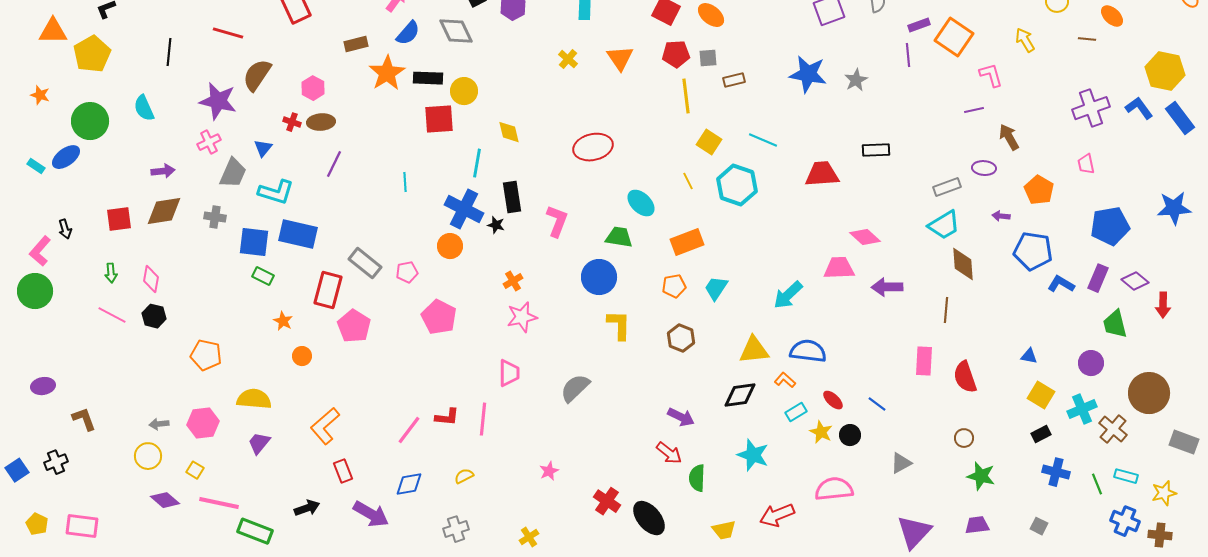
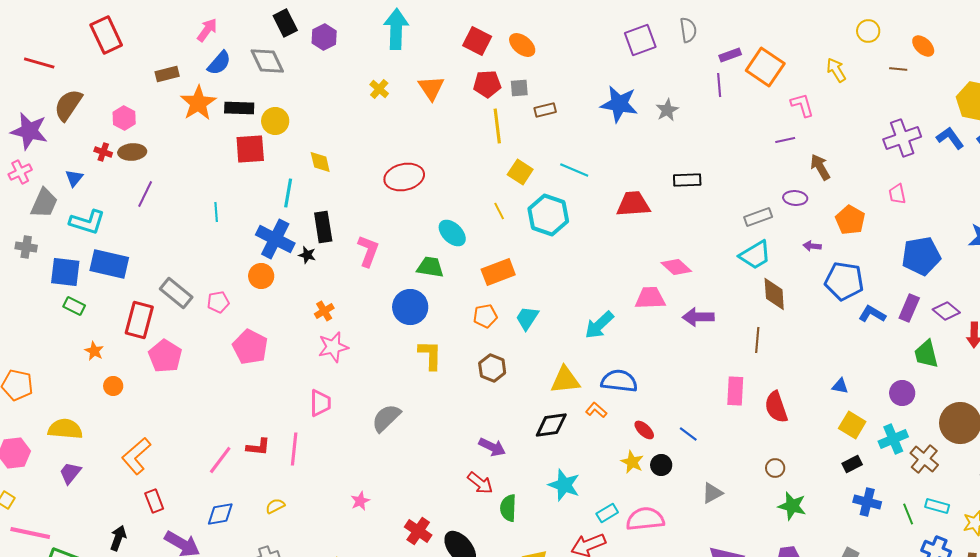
cyan rectangle: (796, 412) -> (607, 513), moved
black arrow: (307, 508) -> (118, 538), turned -50

